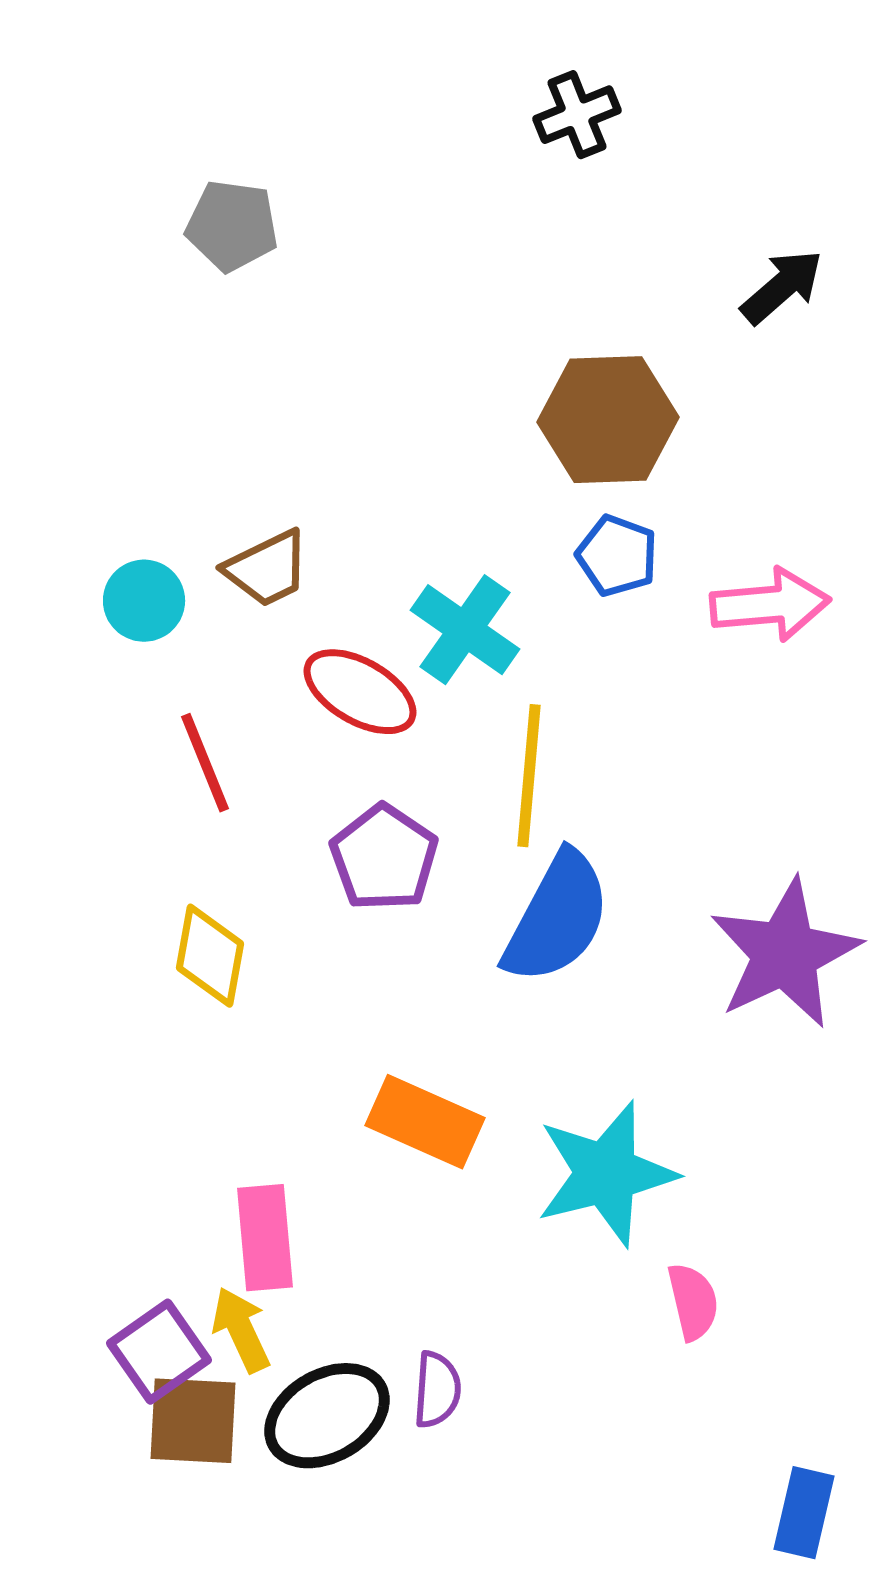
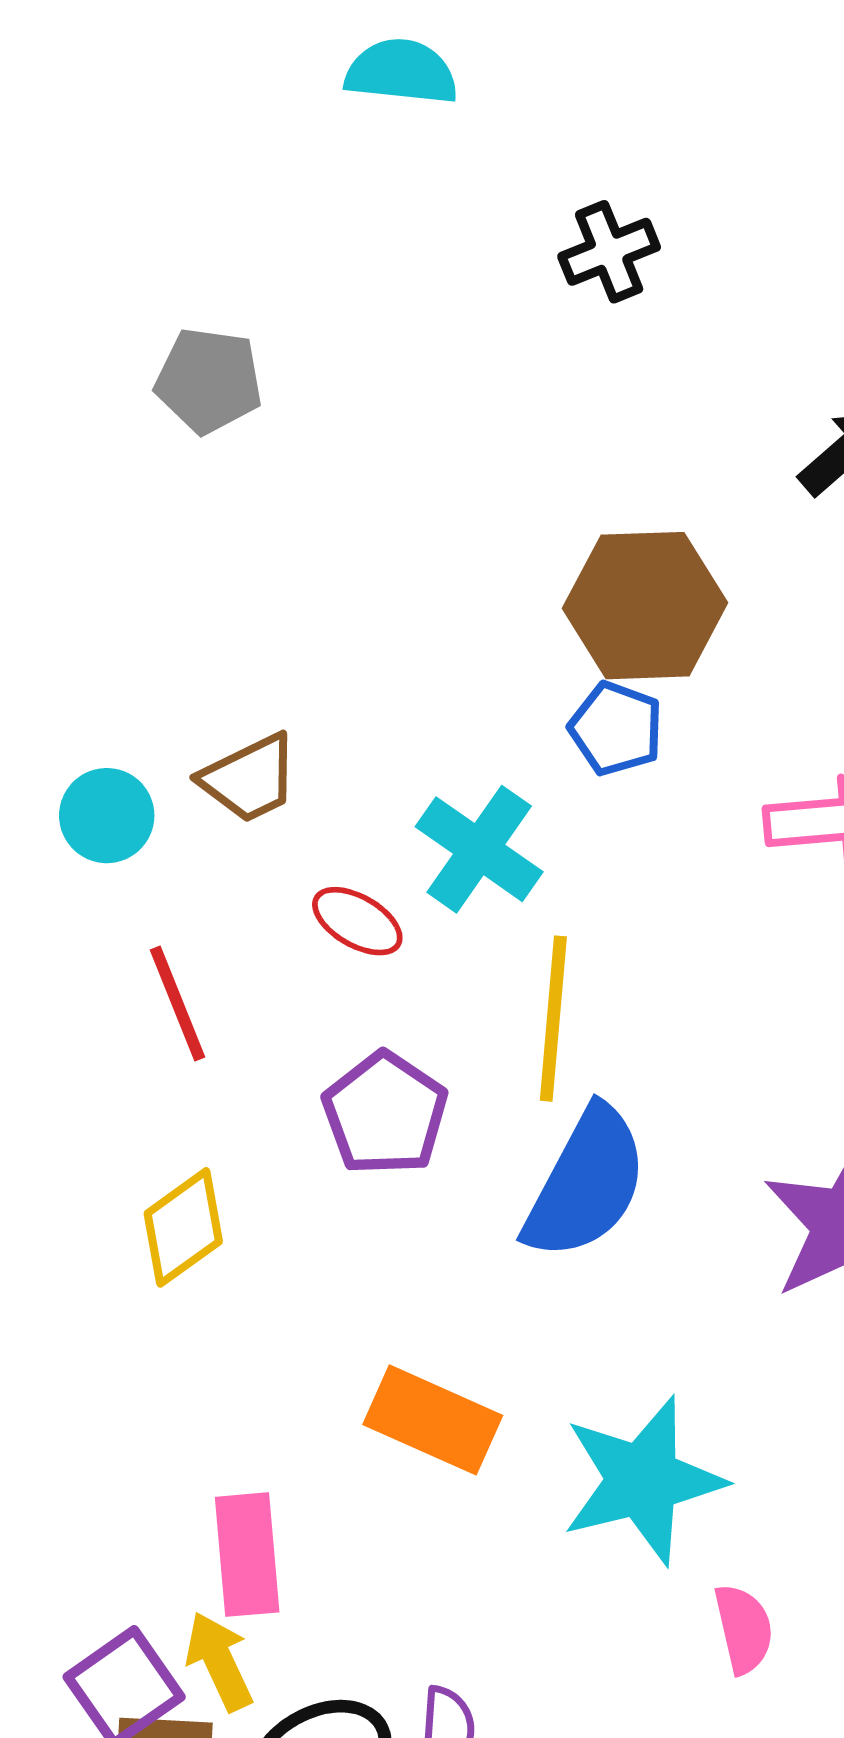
blue pentagon: (617, 556) -> (616, 729), moved
red ellipse: (360, 692) -> (357, 921), size x0.7
yellow diamond: (210, 956) -> (183, 1227), turned 44

